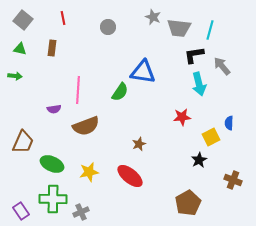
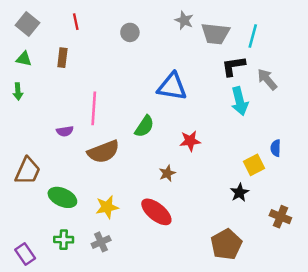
green arrow: (15, 76) -> (18, 91), turned 80
green semicircle: (120, 92) -> (144, 126), moved
red star: (182, 117) -> (190, 141), moved
green cross: (53, 199) -> (64, 240), size x0.6
gray cross: (81, 212) -> (101, 242), moved

